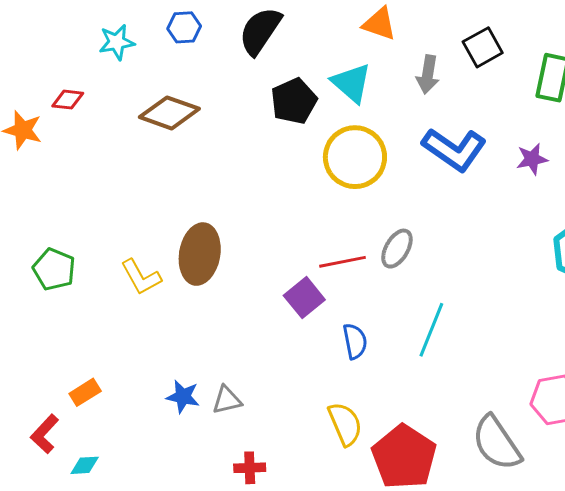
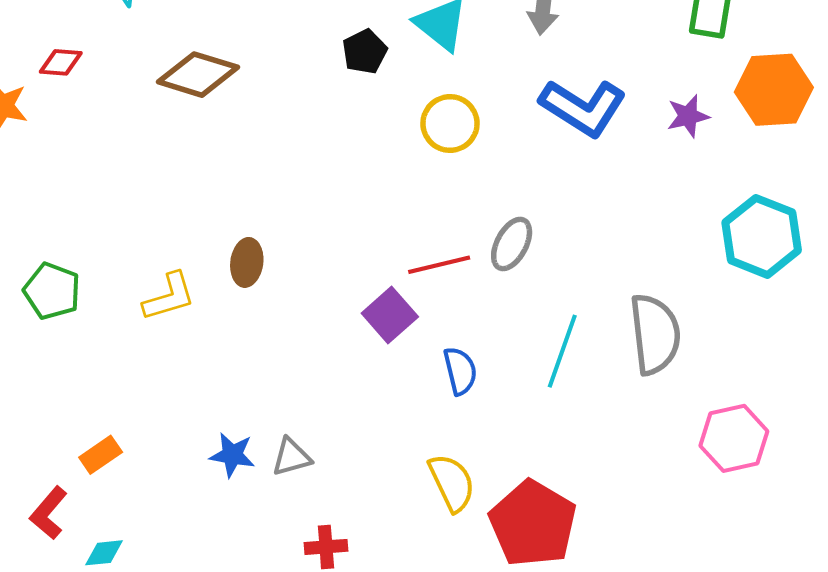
black pentagon: (294, 101) -> (365, 52), size x0.7
yellow circle: (355, 157) -> (450, 123), size x0.7
brown ellipse: (200, 254) -> (247, 262), size x0.6
yellow L-shape: (141, 277) -> (169, 297), turned -75
gray semicircle: (497, 443) -> (655, 334), moved, turned -150

